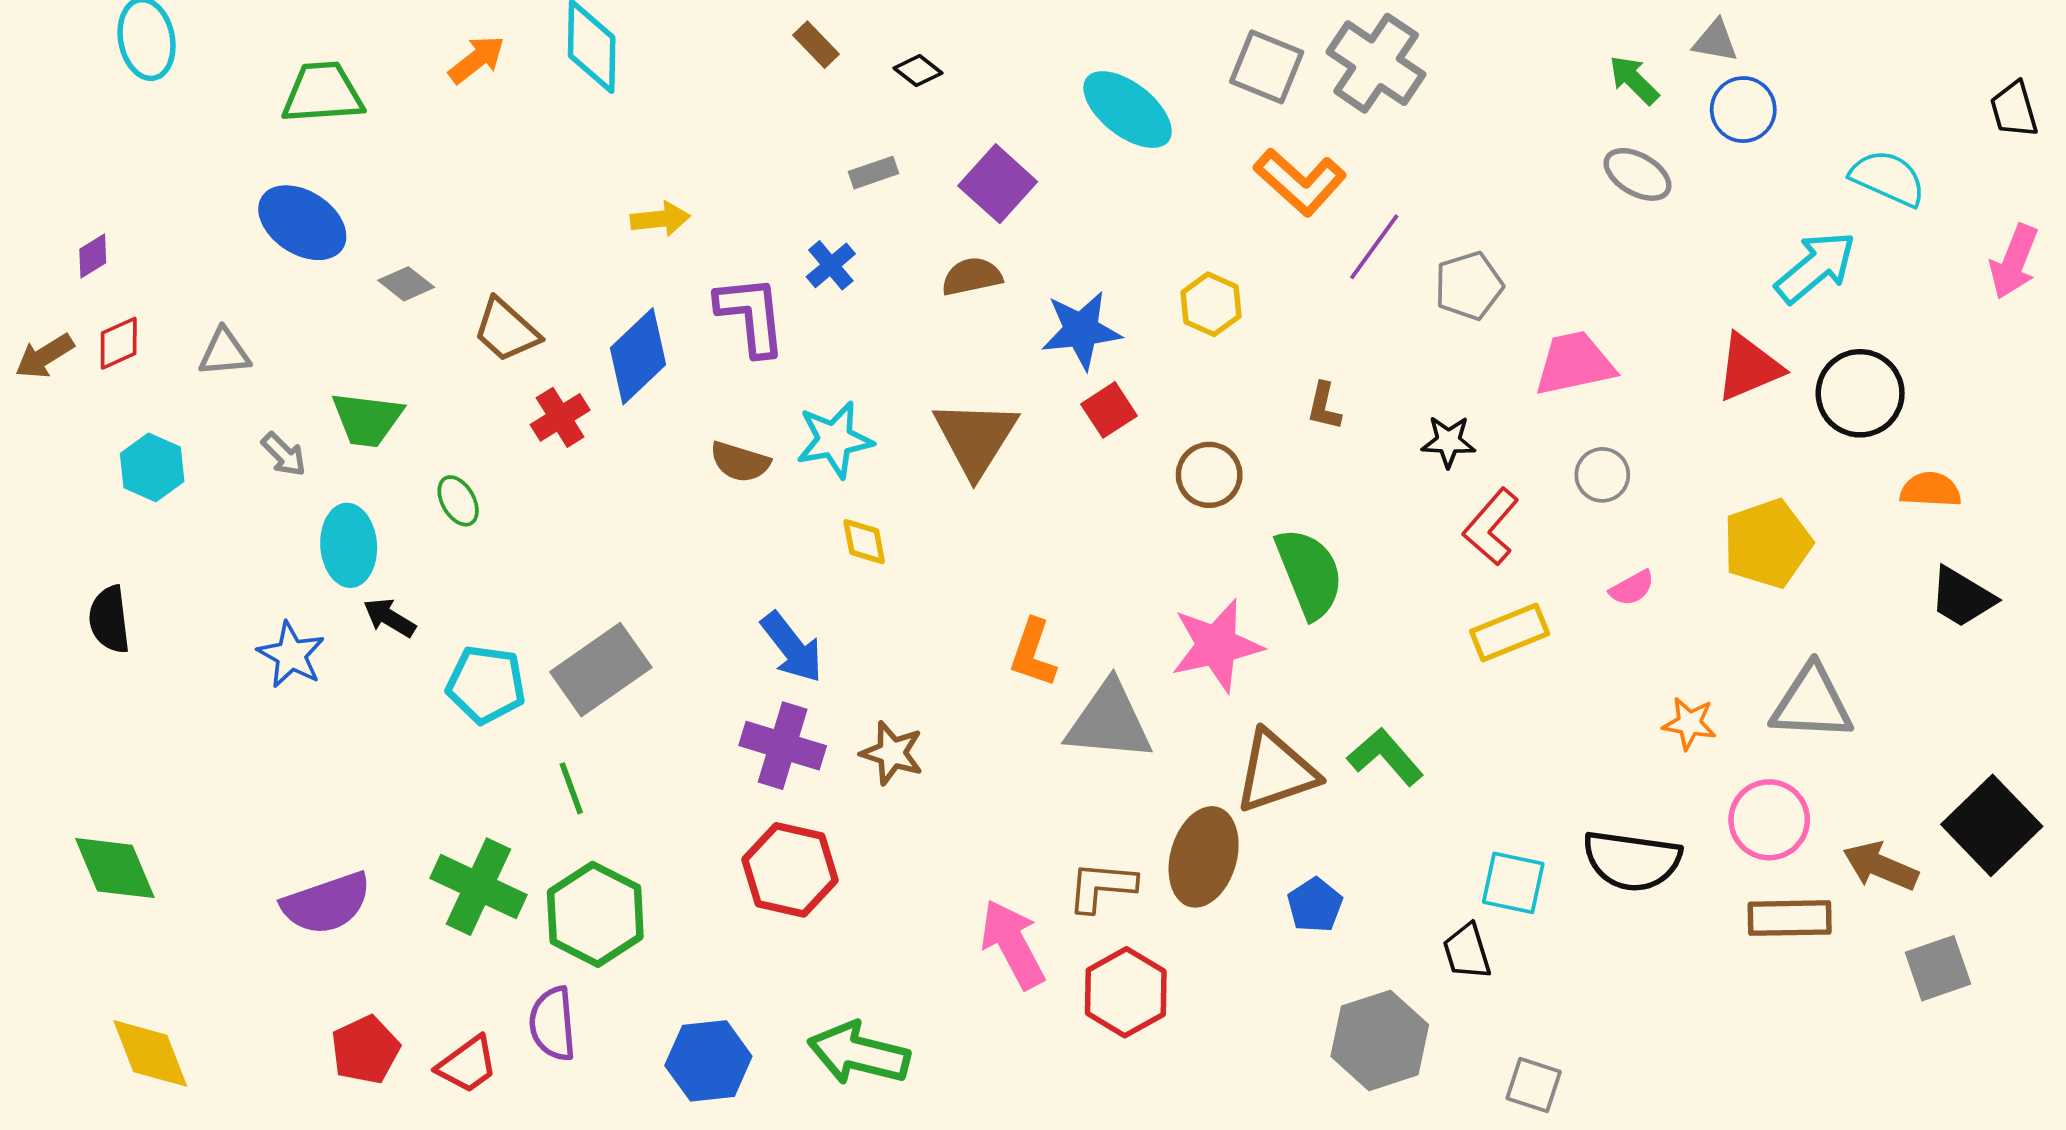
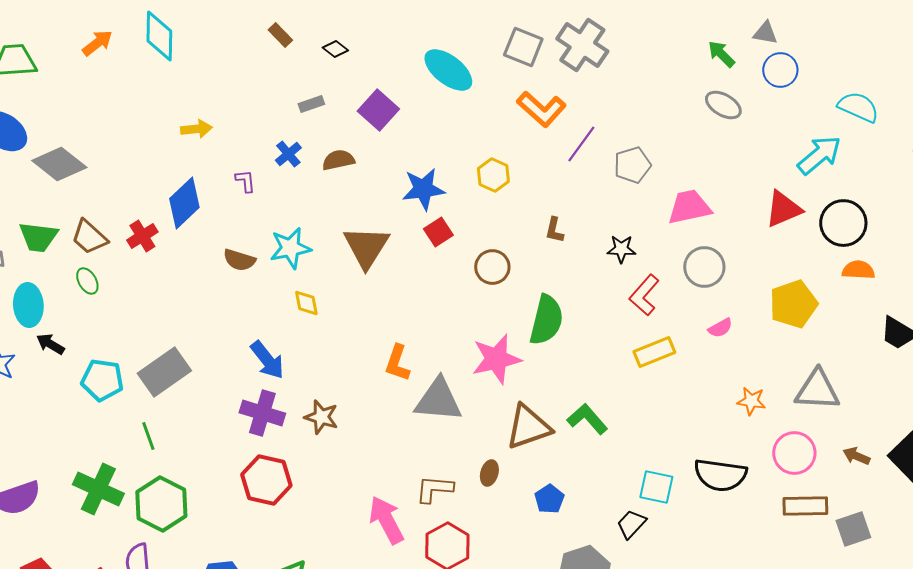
brown semicircle: (972, 276) -> (338, 160), moved
gray diamond: (406, 284) -> (59, 164), size x1.8
purple L-shape: (751, 315) -> (245, 181), size x0.5
brown trapezoid: (506, 330) -> (89, 237), moved
gray circle: (1602, 475) -> (704, 267), size x1.4
orange semicircle: (1931, 490) -> (858, 270), moved
green semicircle: (1309, 573) -> (546, 320), turned 36
brown ellipse: (1204, 857) -> (489, 473), size x0.5
brown arrow: (1880, 866) -> (856, 456), moved, size x0.7
black trapezoid: (1467, 951) -> (631, 524), turned 60
gray square: (1938, 968) -> (853, 529), moved

